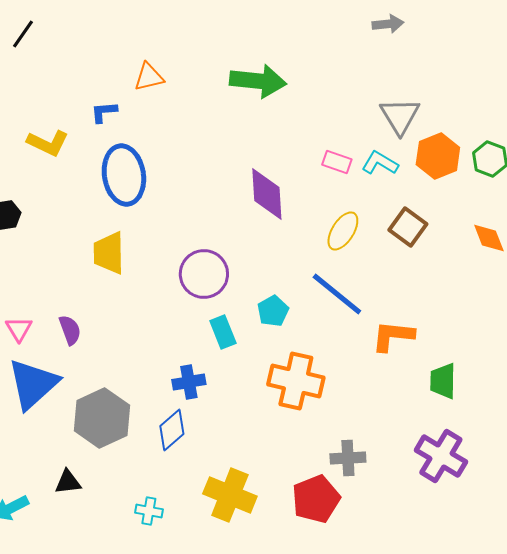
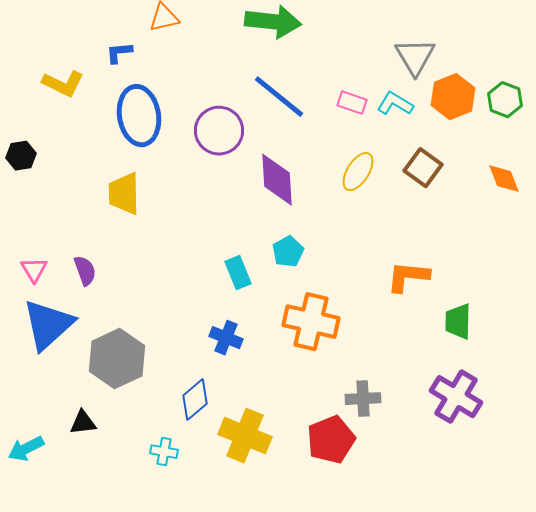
purple diamond: (267, 194) -> (277, 180), moved
purple circle: (204, 274) -> (219, 131), moved
blue line: (337, 294) -> (279, 97), moved
blue cross: (189, 382) -> (226, 338), moved, turned 32
blue diamond: (172, 430) -> (195, 400), moved

